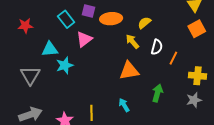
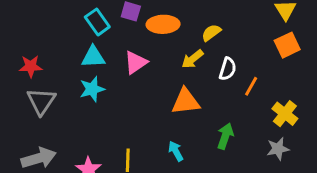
red star: (25, 26) -> (31, 66), moved
pink triangle: (84, 39) -> (136, 62), moved
yellow arrow: (132, 41) -> (192, 59), turned -91
cyan triangle: (50, 49) -> (93, 57), moved
yellow cross: (197, 76) -> (285, 114), turned 30

